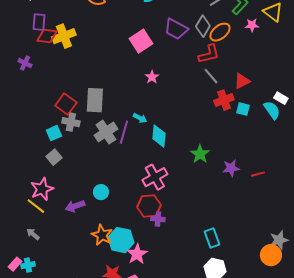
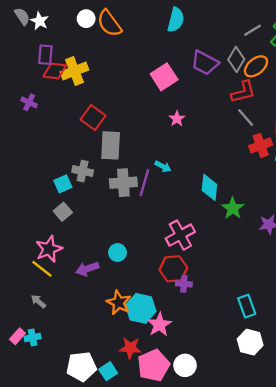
red square: (66, 104) -> (93, 118), moved
gray cross: (106, 132) -> (123, 183), turned 30
cyan diamond: (159, 136) -> (209, 187), moved

